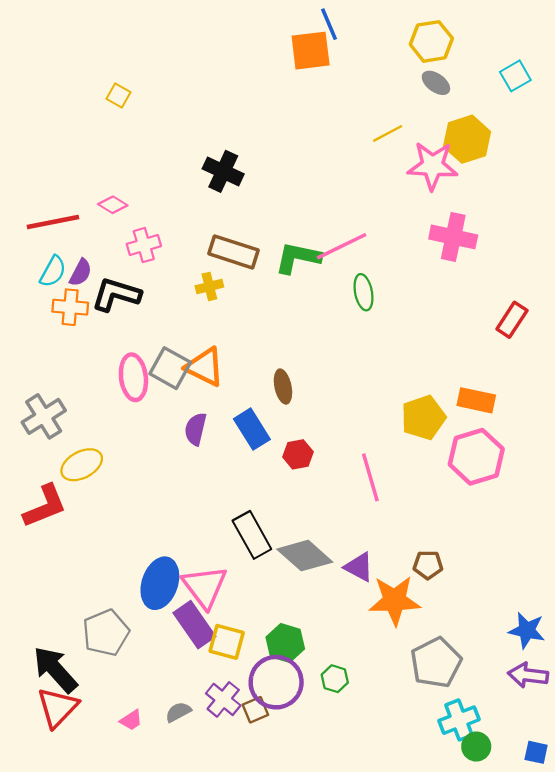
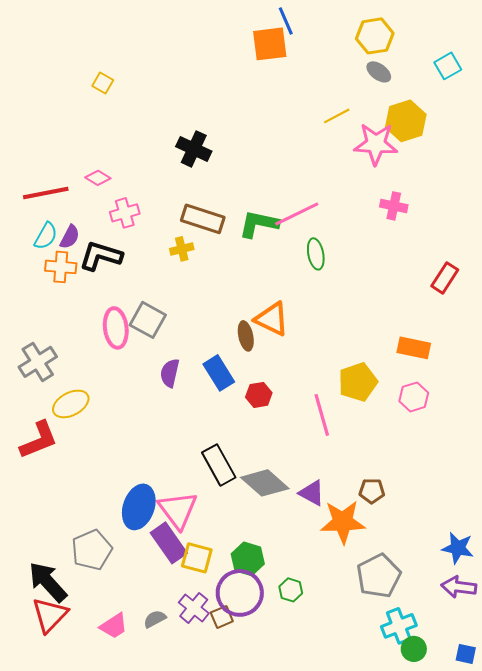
pink cross: (453, 237) -> (394, 206), size x0.7
orange triangle: (205, 367) -> (272, 319), moved
yellow pentagon: (423, 418) -> (358, 382), moved
pink hexagon: (476, 457) -> (414, 397), size x0.6
pink trapezoid: (131, 720) -> (114, 626), size x1.4

